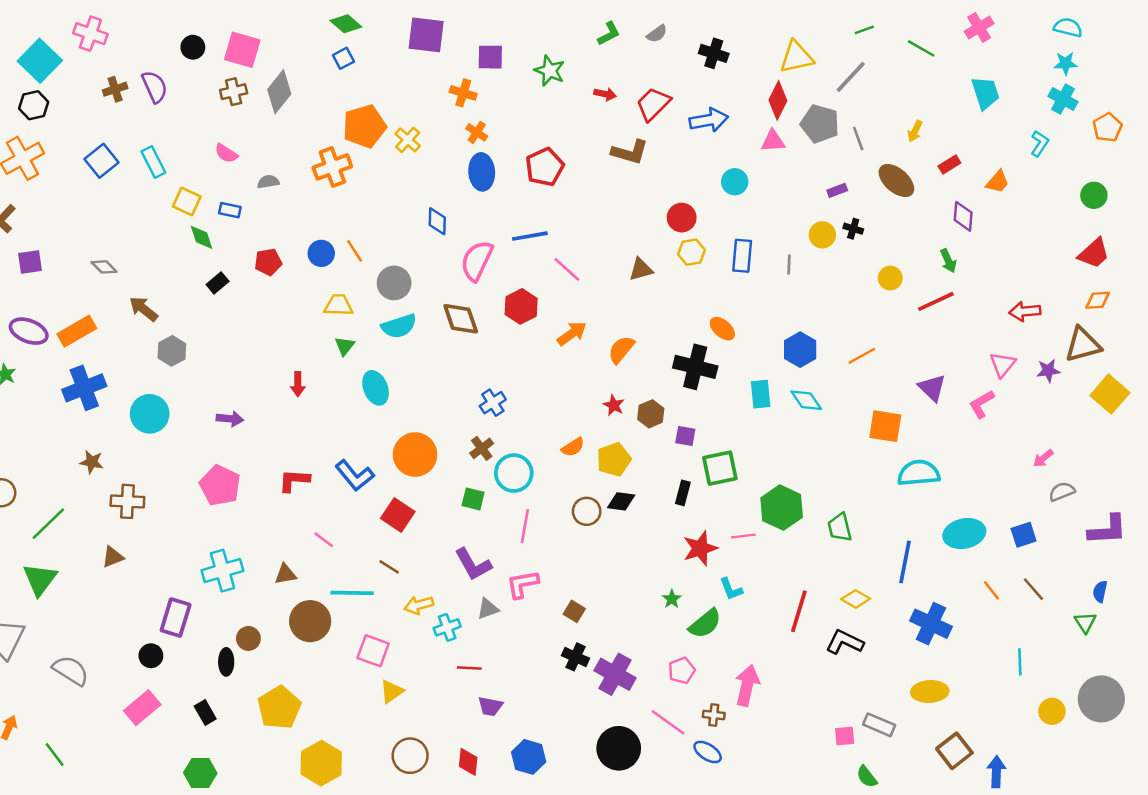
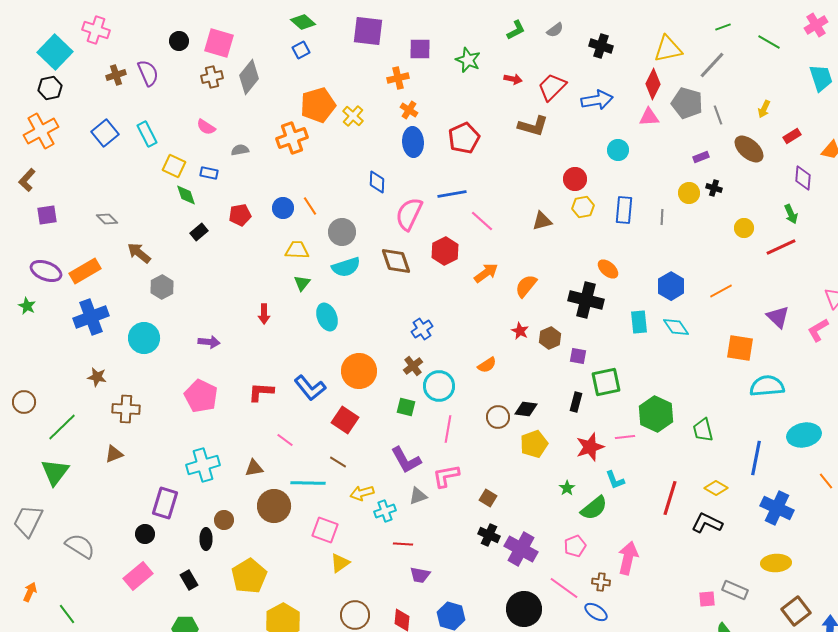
orange cross: (463, 93) -> (398, 78), turned -30
yellow pentagon: (614, 459) -> (534, 444), moved

